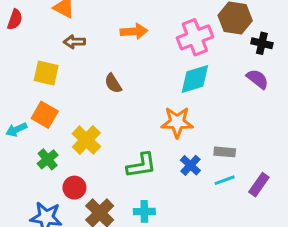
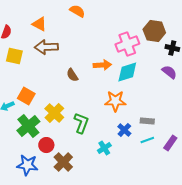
orange arrow: (134, 31) -> (102, 65), moved
brown arrow: (74, 42) -> (46, 47), size x1.6
yellow square: (46, 73) -> (14, 56), moved
green cross: (48, 159) -> (28, 126), size x1.6
green L-shape: (141, 165) -> (81, 123), moved, turned -60
cyan cross: (144, 211) -> (104, 148), moved, turned -32

